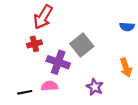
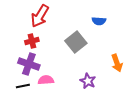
blue semicircle: (127, 27) -> (99, 21), moved
purple cross: (58, 62) -> (29, 64), moved

